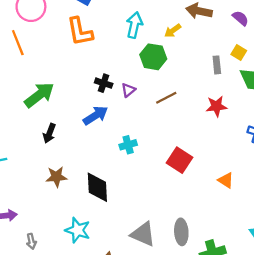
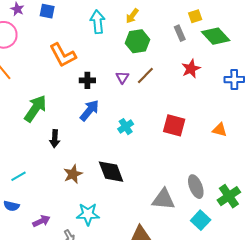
orange L-shape: (80, 32) -> (63, 55), moved
yellow square: (239, 53) -> (195, 16), turned -32
green hexagon: (153, 57) -> (137, 41), moved
purple triangle: (128, 90) -> (122, 77), moved
cyan star: (78, 230) -> (88, 214), moved

